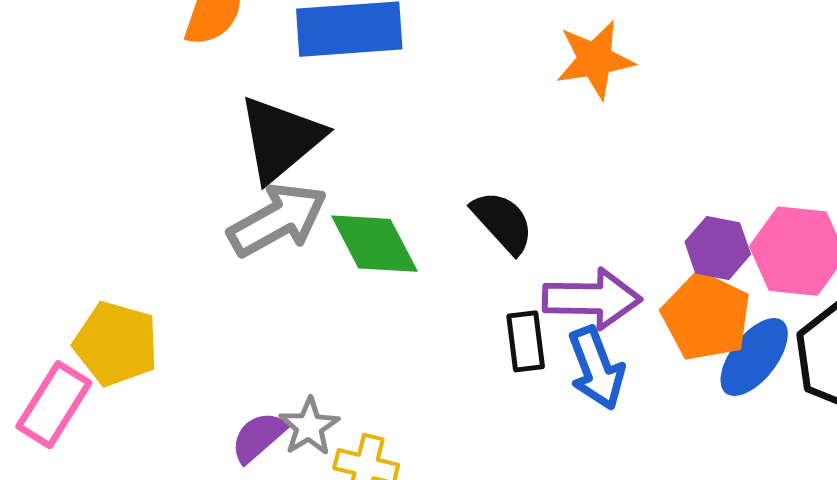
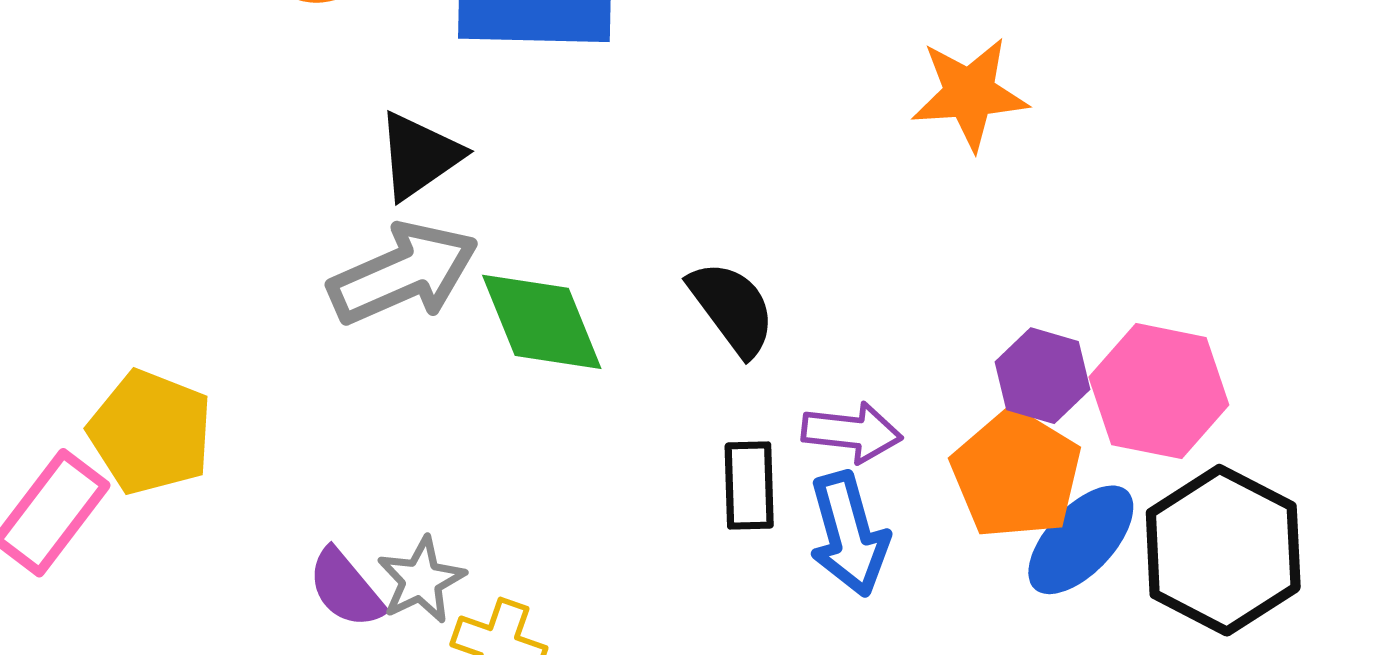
orange star: (595, 60) -> (969, 94), moved
black triangle: (281, 139) -> (419, 156), size x0.7
purple arrow: (592, 299) -> (852, 432), size x0.7
purple semicircle: (258, 437) -> (346, 588), turned -94

